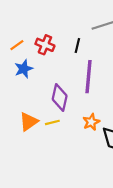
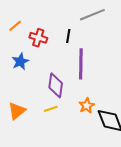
orange line: (17, 45) -> (15, 26), moved
orange triangle: (29, 122) -> (17, 111), moved

